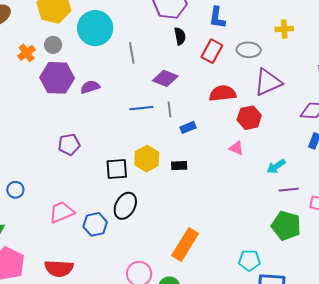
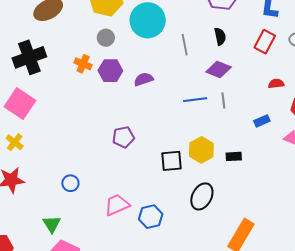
black semicircle: (180, 36) -> (220, 36), moved
orange cross: (27, 53) -> (83, 64), moved, turned -30
purple hexagon: (57, 78) -> (110, 71), size x0.7
red semicircle: (223, 93) -> (276, 84), size x0.6
blue rectangle: (188, 127) -> (262, 121), moved
black ellipse: (125, 206) -> (202, 196), moved

